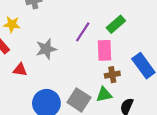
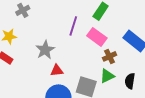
pink rectangle: (105, 50) -> (97, 37), turned -36
red triangle: (20, 70) -> (57, 70), moved

